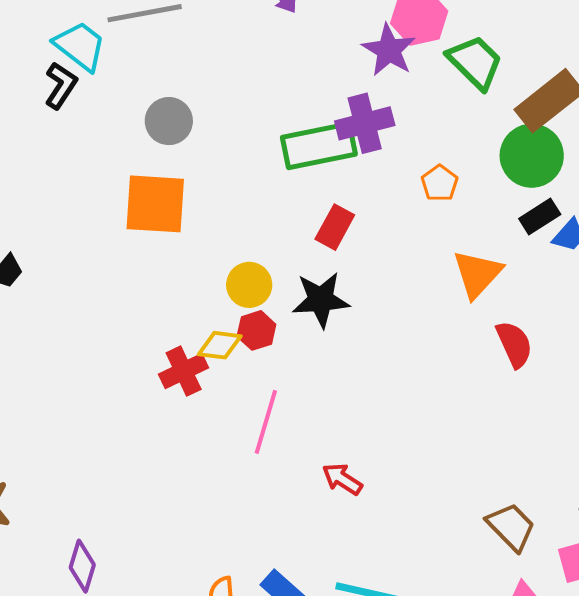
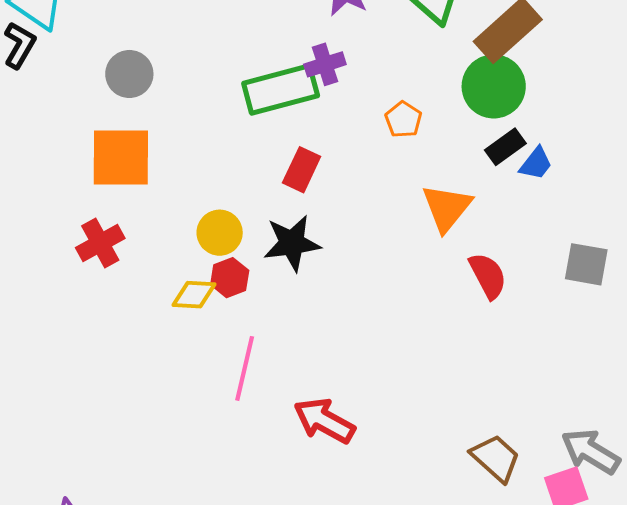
purple cross: (365, 123) -> (325, 64), size x0.7
red cross: (184, 371) -> (100, 243), moved
red arrow: (342, 479) -> (324, 421), size x1.5

